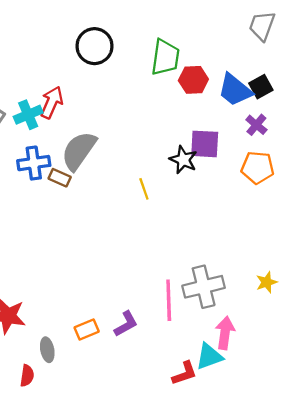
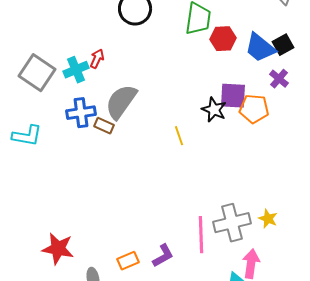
red arrow: (52, 102) -> (97, 59), size x0.7
orange pentagon: (258, 168) -> (254, 109), moved
yellow star: (267, 282) -> (268, 219), moved, turned -30

